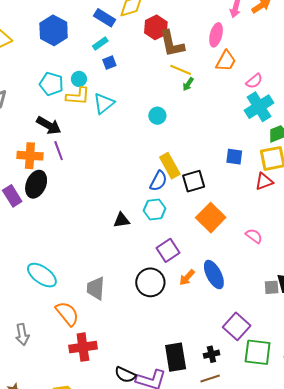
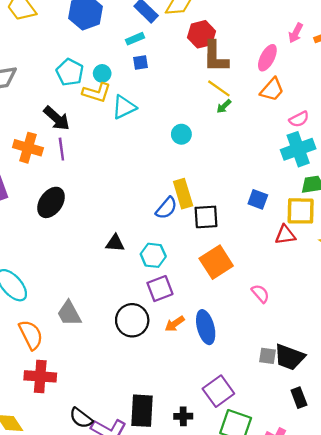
black ellipse: (36, 184) -> (51, 202), moved
cyan hexagon: (155, 210) -> (153, 255), moved
gray trapezoid: (96, 288) -> (69, 313), turned -45

